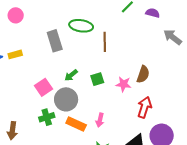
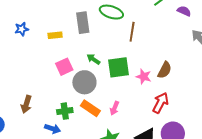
yellow rectangle: (15, 54) -> (55, 35), moved
green arrow: (71, 75) -> (93, 59), turned 64
green square: (97, 79) -> (119, 67), size x1.6
green cross: (47, 117) -> (65, 111), moved

